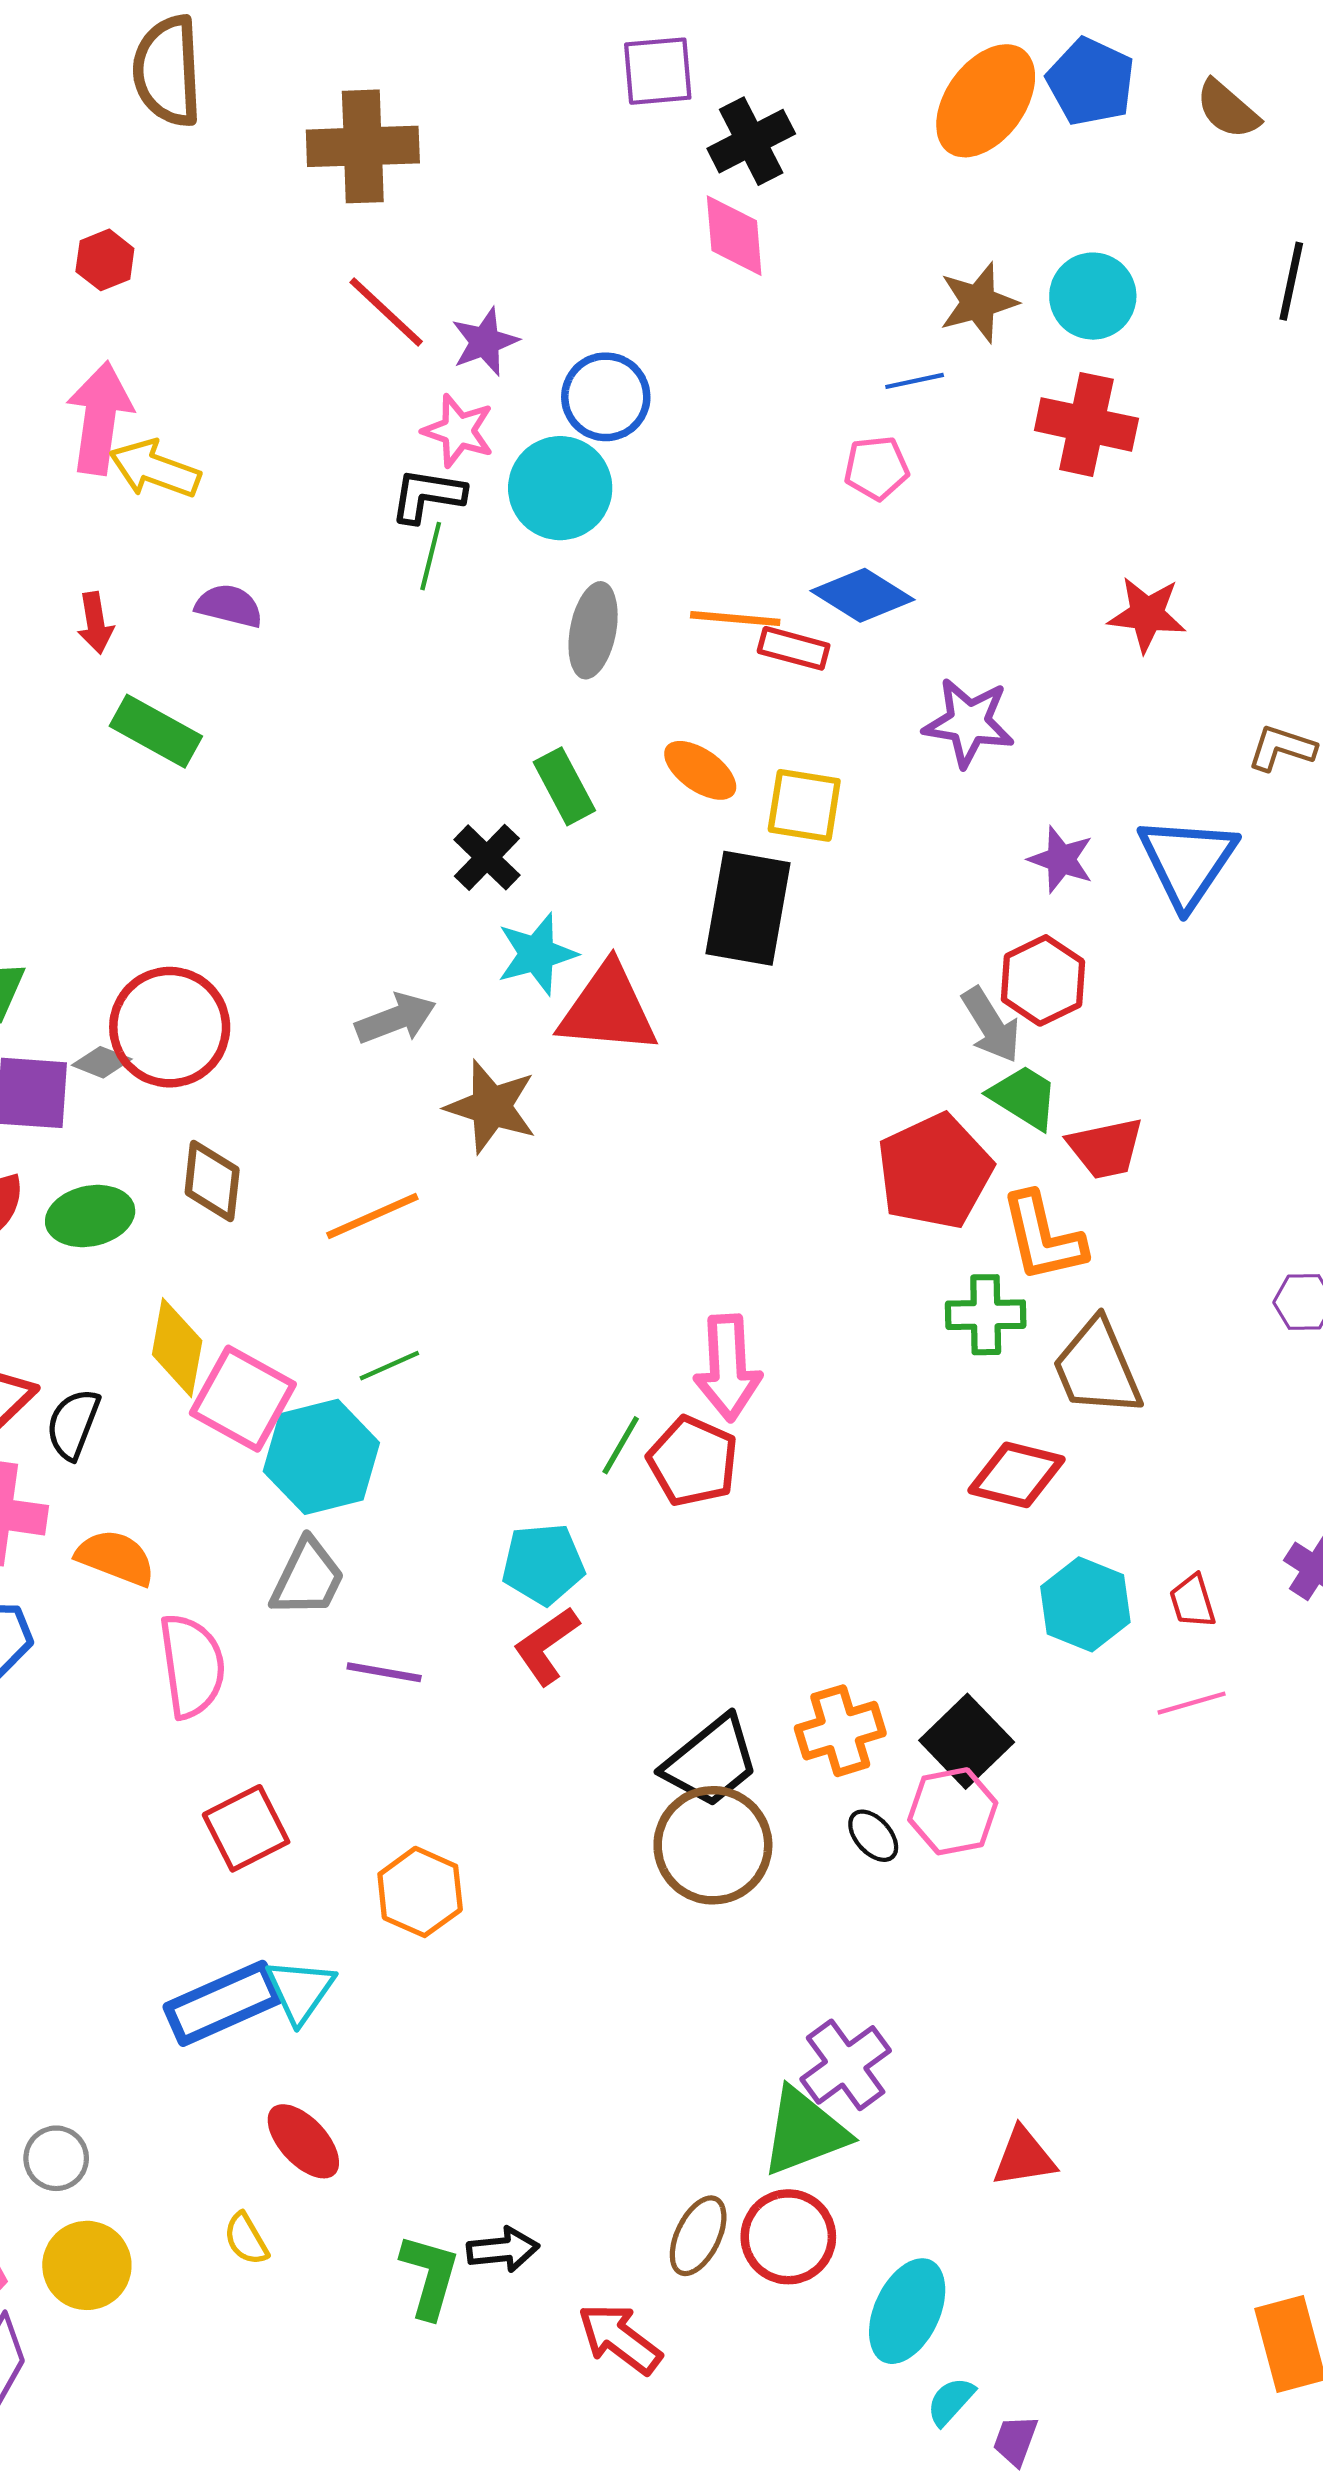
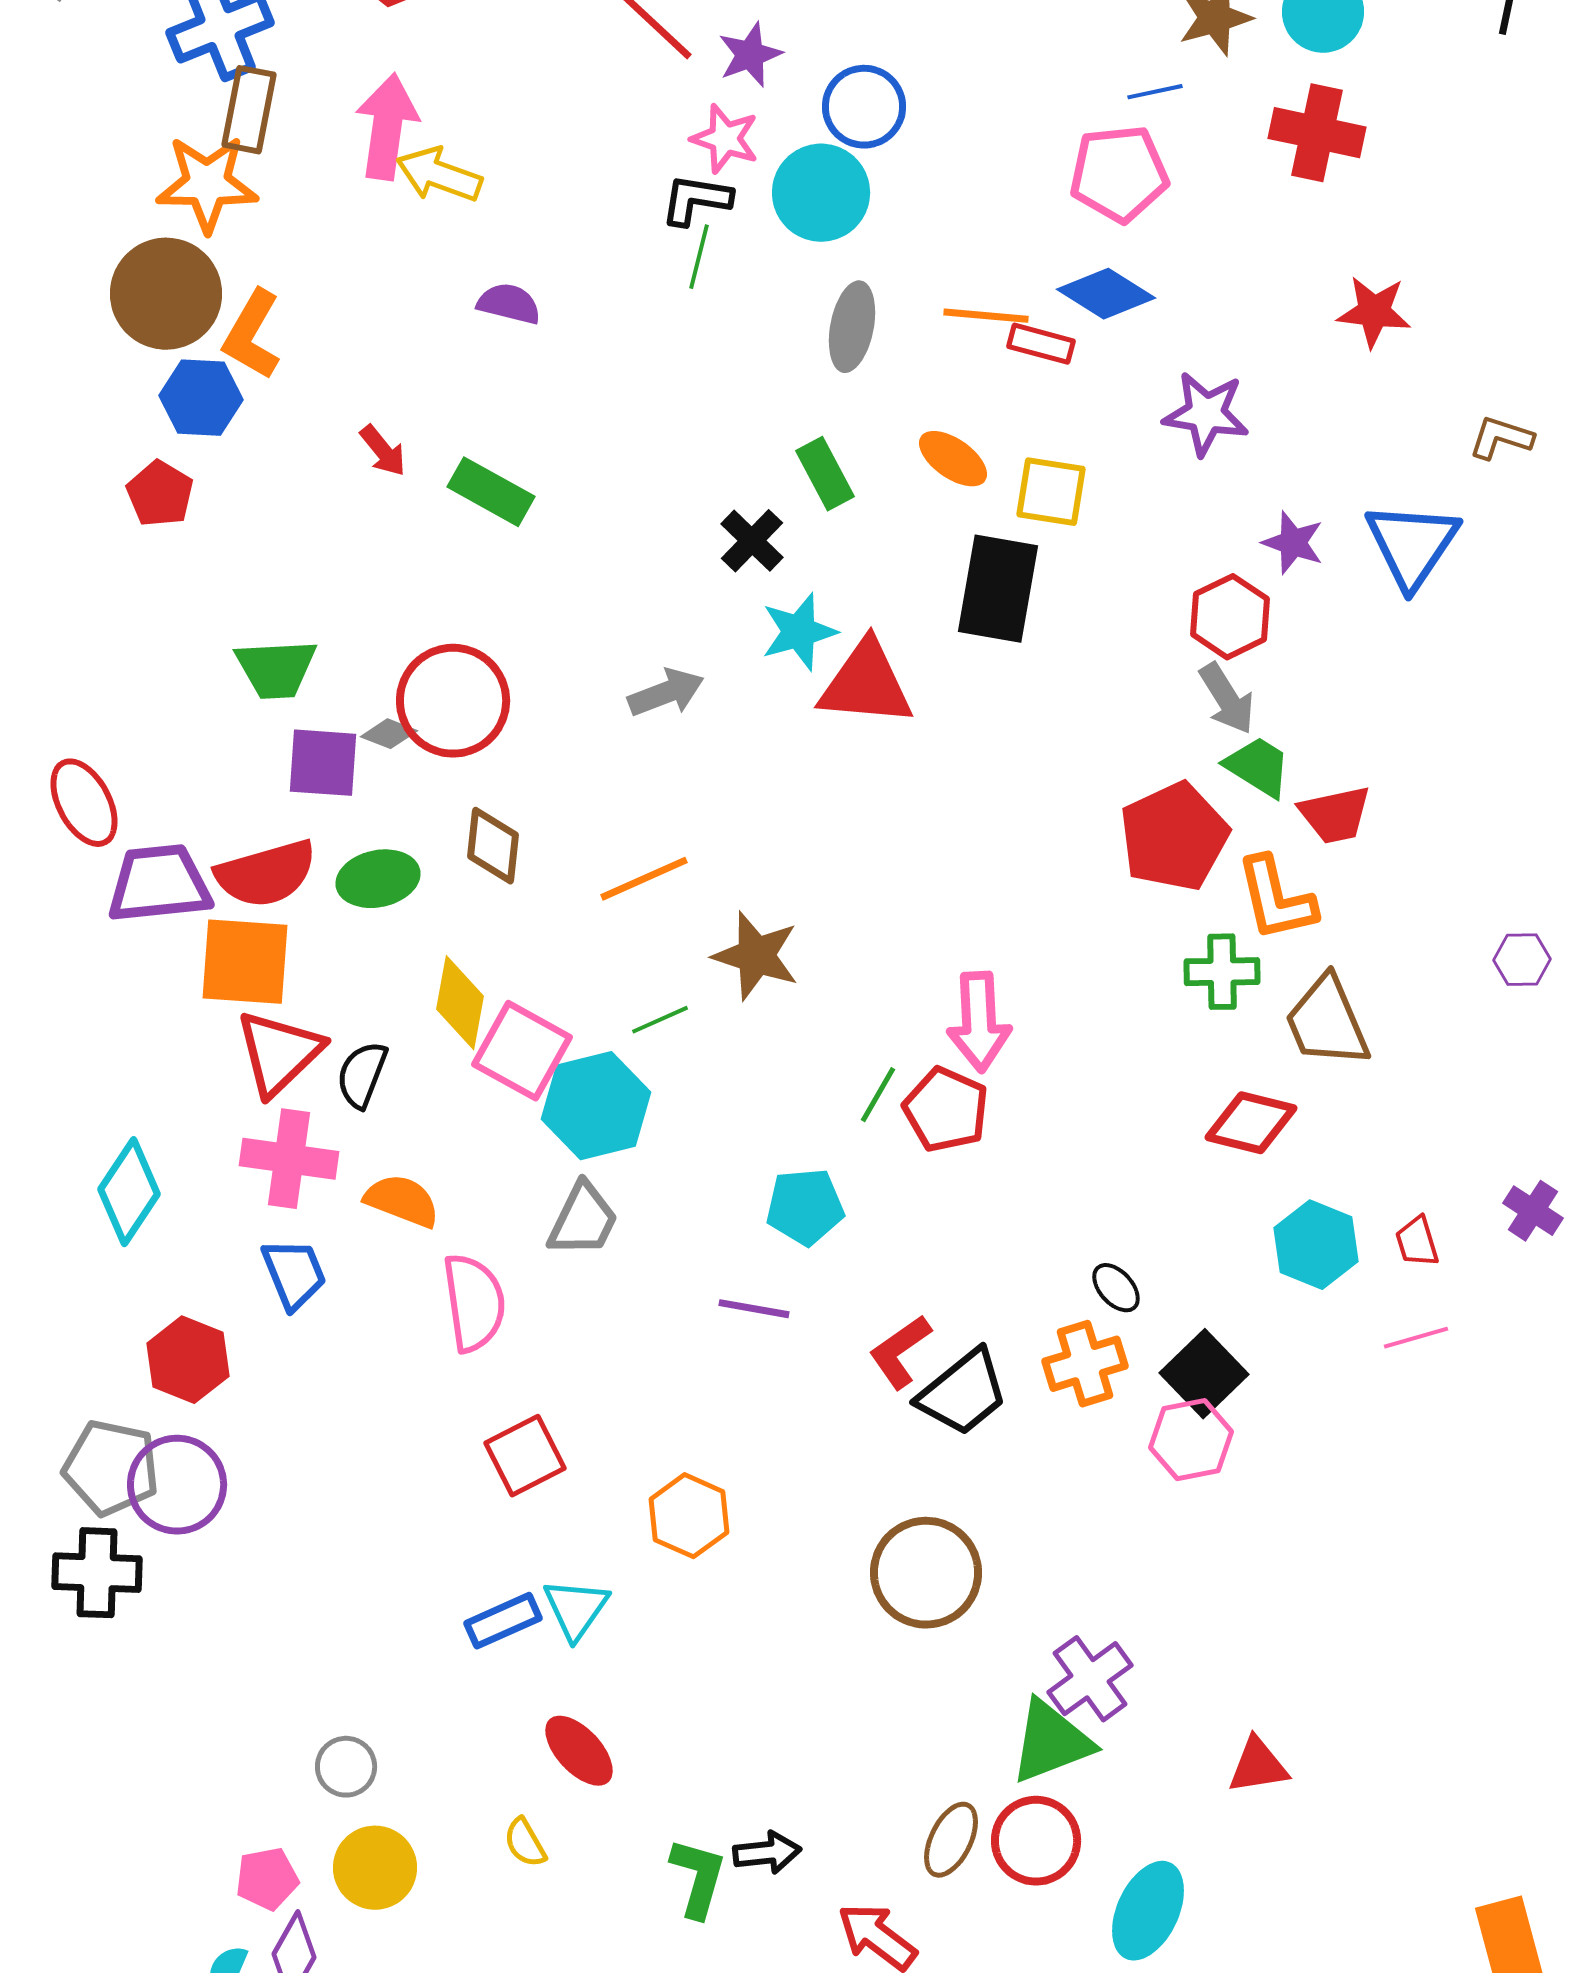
pink pentagon: (876, 468) -> (1119, 174), size x1.6
red arrow: (95, 623) -> (383, 451), moved, turned -30
green rectangle: (156, 731) -> (491, 492), moved
red hexagon: (1043, 980) -> (1230, 617), moved
brown star: (491, 1107) -> (756, 956), moved
red L-shape: (546, 1646) -> (900, 1352), moved
purple line: (384, 1672) -> (754, 1309), moved
black ellipse: (873, 1836) -> (1116, 1288), moved
brown circle: (713, 1845) -> (926, 1573), moved
blue rectangle: (223, 2003) -> (503, 1621), size x0.7

